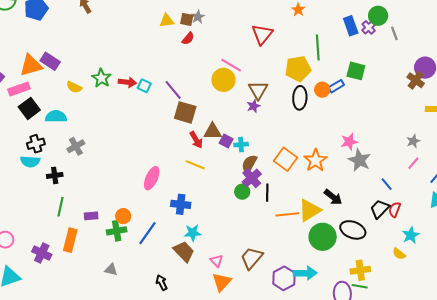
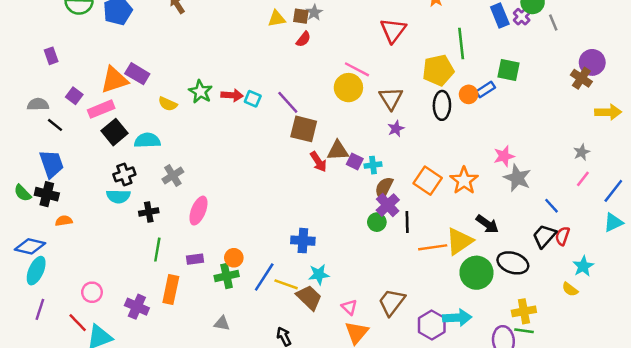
purple star: (254, 106) -> (396, 129), moved
yellow line: (195, 165) -> (286, 284), moved
pink ellipse: (152, 178) -> (198, 211), moved

